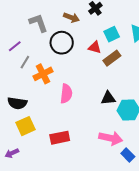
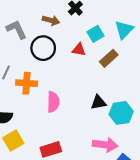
brown rectangle: (112, 58) -> (109, 58), moved
orange cross: (43, 74) -> (27, 83), turned 36

